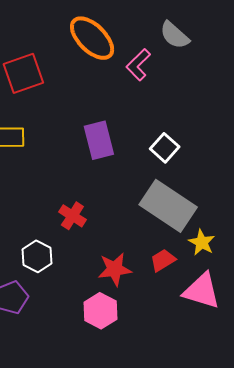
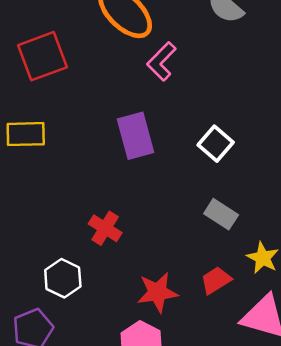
pink L-shape: (138, 65) -> (162, 61), moved
gray rectangle: (168, 206) -> (221, 214), size x0.5

